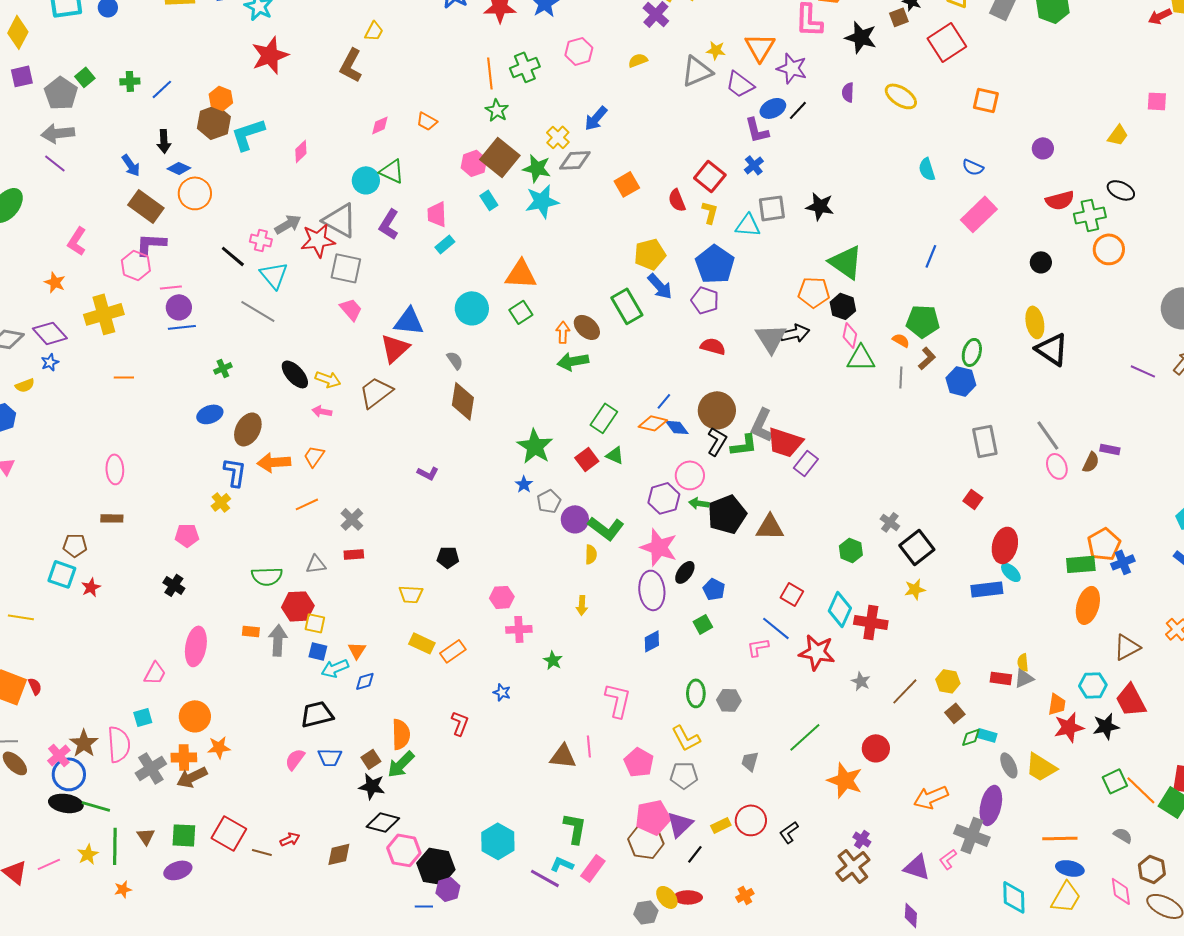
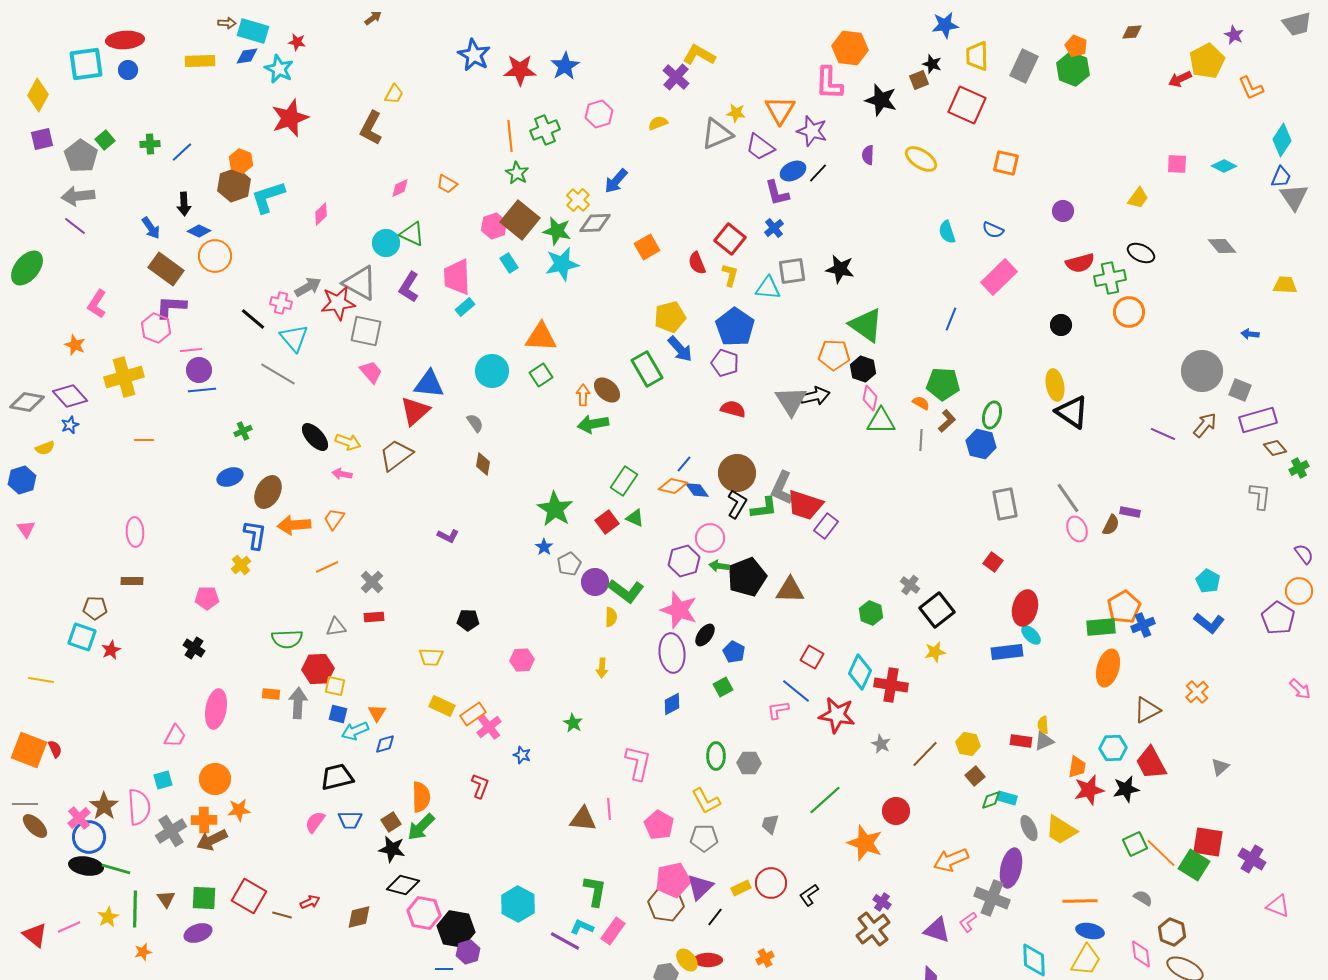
red square: (947, 42) -> (967, 105), turned -33
pink trapezoid: (437, 214) -> (457, 277), size x1.4
brown diamond: (463, 401) -> (483, 464), size x0.6
pink cross: (519, 629) -> (489, 727), moved, turned -35

